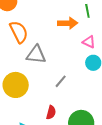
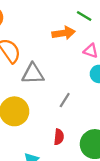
green line: (87, 11) -> (84, 16), turned -40

